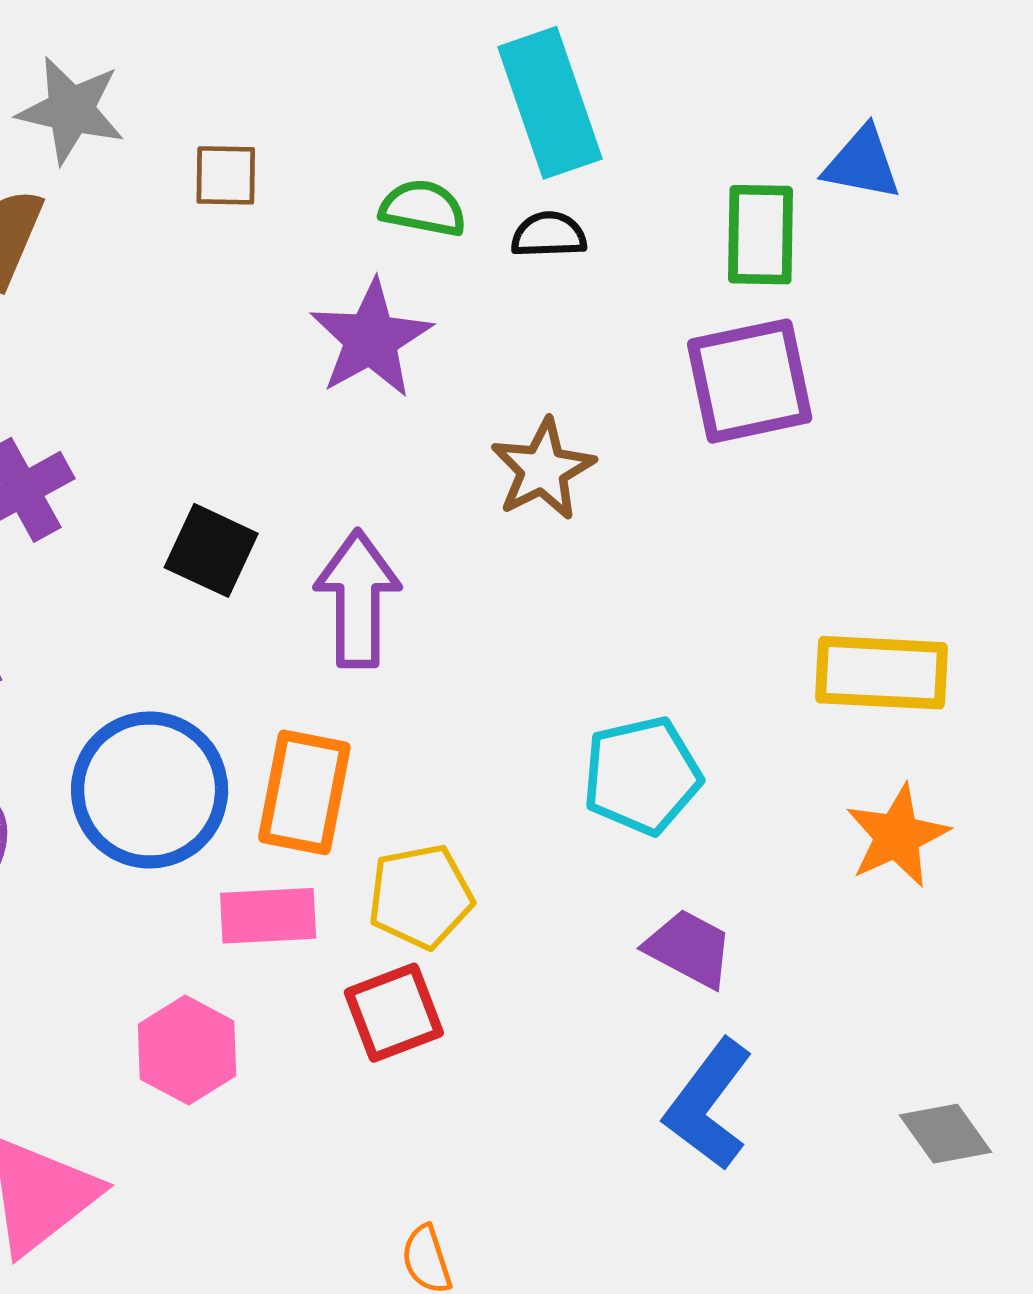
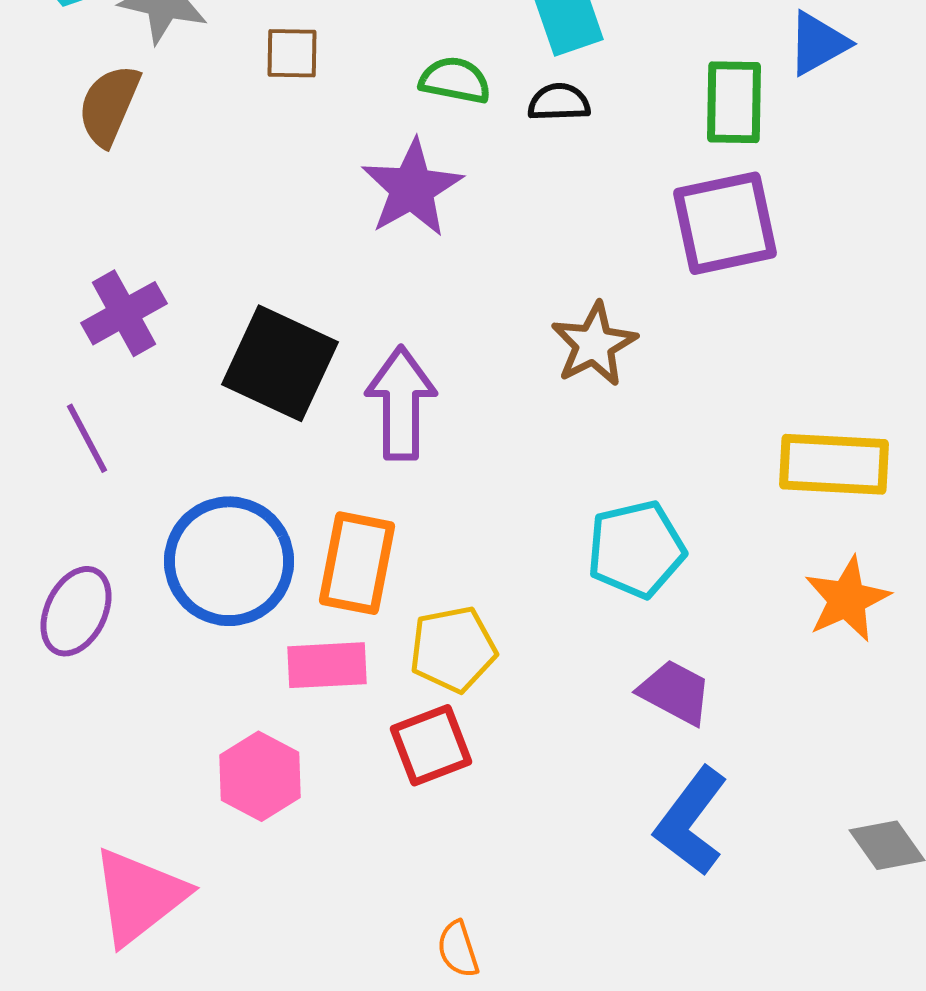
blue triangle: (862, 163) -> (818, 43), turned -40
brown star: (543, 469) -> (594, 344), moved
black square: (211, 550) -> (280, 363), size x1.5

